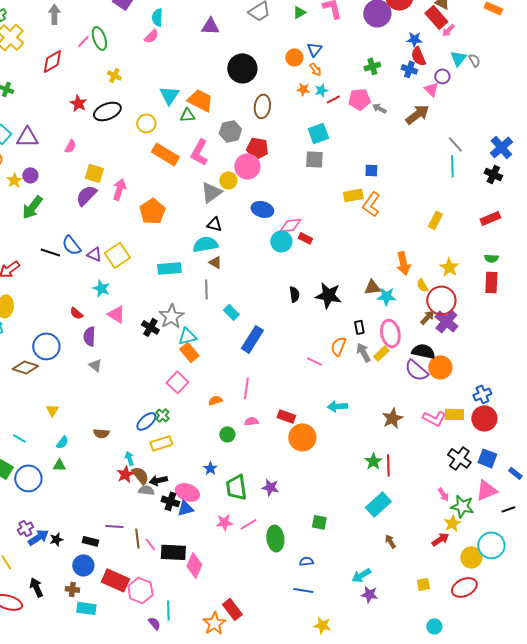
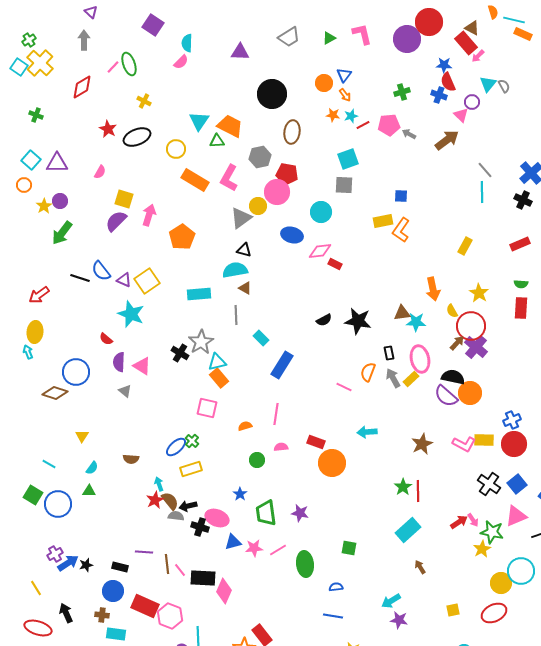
cyan circle: (281, 241) -> (321, 212), moved
cyan star: (101, 288) -> (131, 314), size x1.5
black semicircle: (294, 294) -> (324, 320), turned 70
pink triangle: (116, 314) -> (142, 366), moved
pink square: (177, 382) -> (207, 408), turned -30
blue square: (487, 458) -> (517, 484), turned 30
blue triangle: (185, 508) -> (233, 542), moved
red arrow: (440, 539) -> (459, 522), moved

